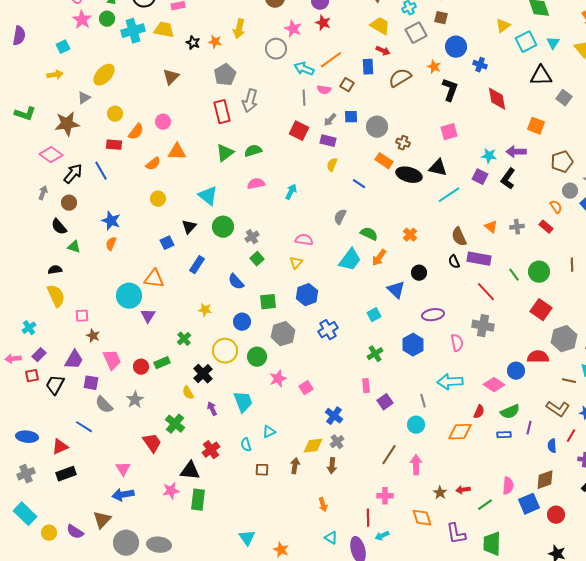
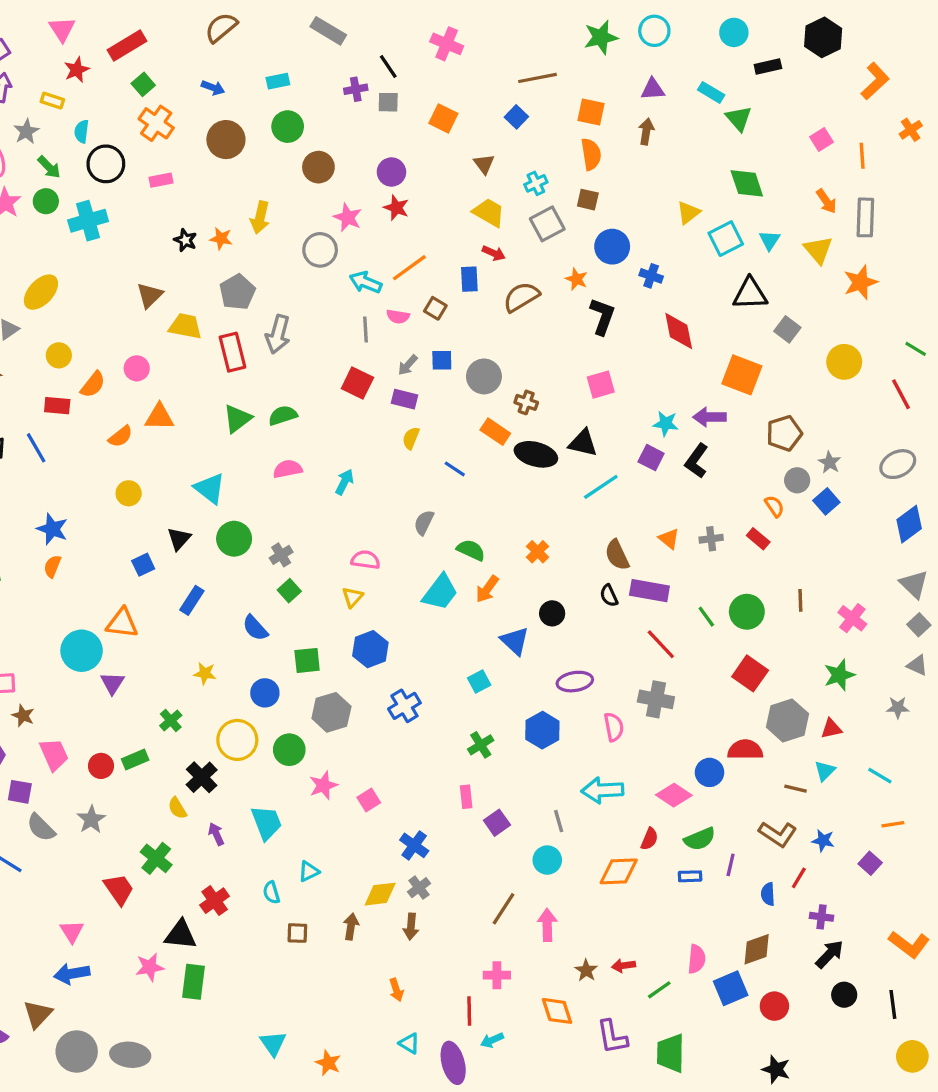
yellow trapezoid: (164, 30) -> (185, 326), moved
orange square: (536, 126) -> (742, 375), size x1.4

